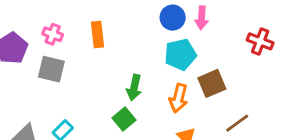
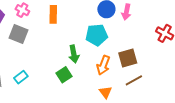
cyan pentagon: (180, 54) -> (97, 35), moved
green arrow: (134, 88) -> (74, 54), turned -30
brown line: (237, 123) -> (134, 80), moved

